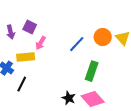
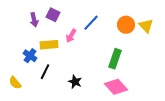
pink arrow: (41, 43) -> (71, 36), moved
blue line: (77, 44) -> (91, 23), moved
black star: (69, 98) -> (75, 82), moved

